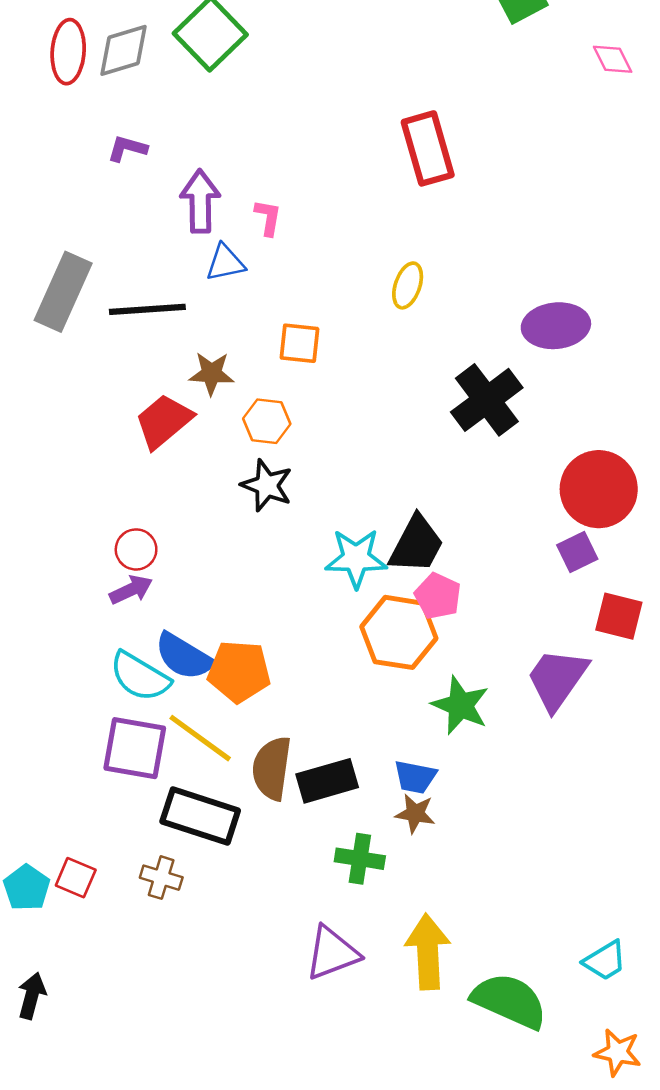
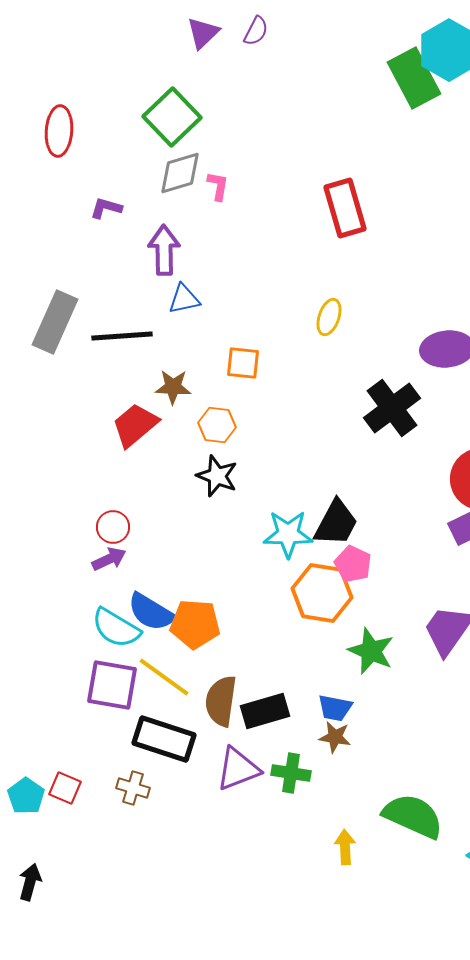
gray diamond: (123, 50) -> (180, 173), moved
pink L-shape: (268, 218) -> (218, 186), moved
yellow arrow: (428, 952) -> (345, 847), size x0.6
purple triangle: (332, 953) -> (238, 769), moved
green semicircle: (509, 1001) -> (413, 816), moved

